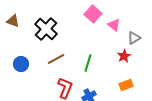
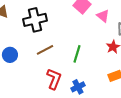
black cross: (46, 29) -> (35, 20), turned 35

